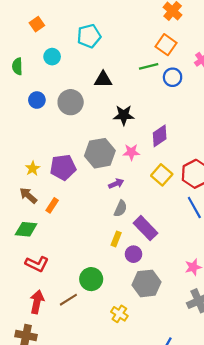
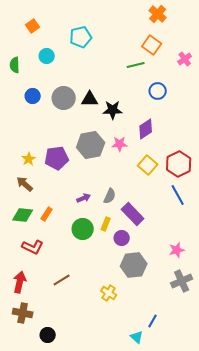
blue circle: (173, 77) -> (158, 91), moved
black triangle: (103, 79) -> (90, 99), moved
purple arrow: (116, 184) -> (84, 198), moved
orange rectangle: (52, 205) -> (47, 214), moved
green circle: (91, 279) -> (83, 229), moved
red arrow: (37, 302) -> (20, 282), moved

